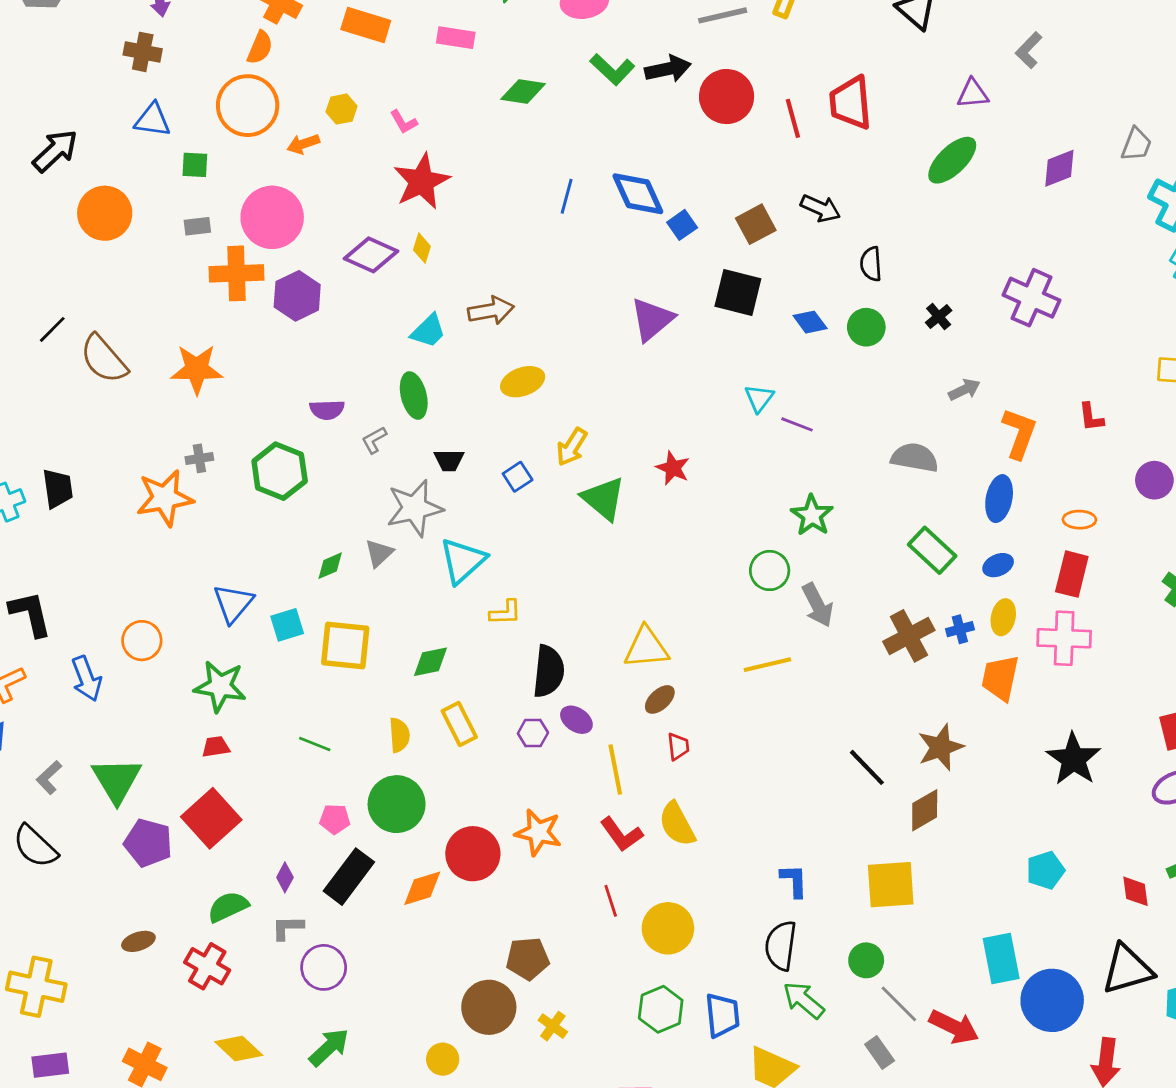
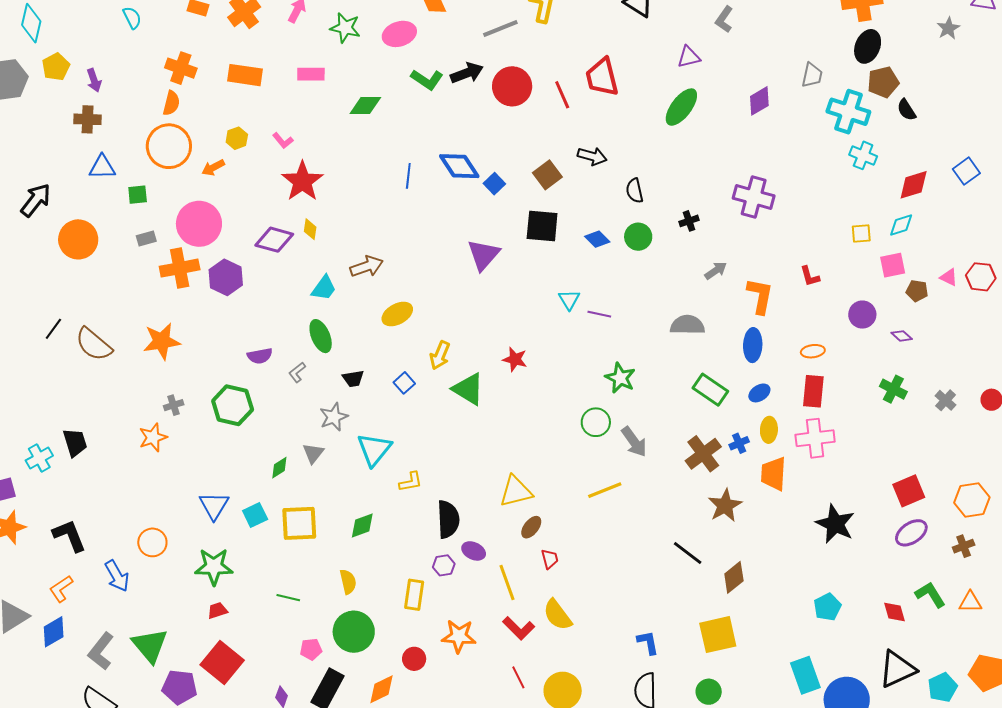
black cross: (939, 317) -> (689, 221), turned 30
orange star: (165, 498) -> (153, 437), size x0.7
gray star: (415, 508) -> (334, 417), size x0.7
yellow rectangle: (459, 724) -> (414, 595), moved, turned 44
brown star: (941, 747) -> (725, 505), moved
gray L-shape: (49, 777) -> (101, 651), size x1.5
red circle: (473, 854) -> (414, 659), size x0.6

